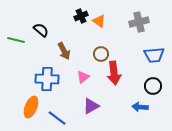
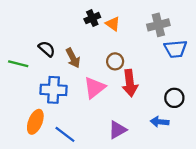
black semicircle: (41, 30) -> (47, 49), moved
green line: (16, 40) -> (18, 64), moved
blue trapezoid: (154, 55) -> (176, 49), moved
pink triangle: (83, 77) -> (95, 88), size x1.5
purple triangle: (91, 106) -> (117, 130), moved

